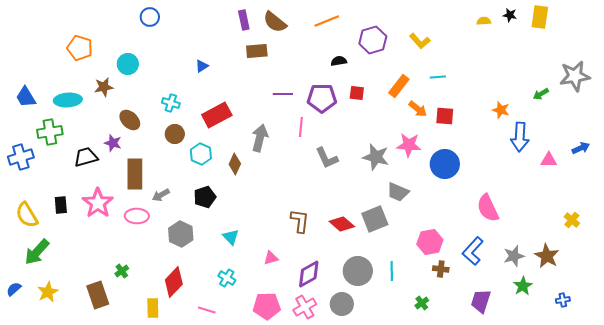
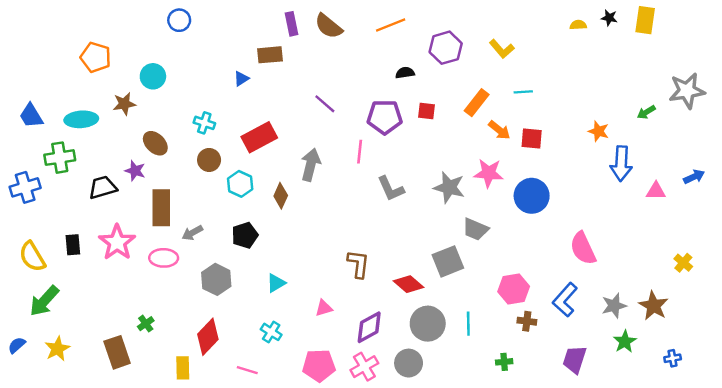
brown rectangle: (257, 51) -> (270, 55), moved
purple line: (283, 94) -> (325, 104), moved, turned 42
red diamond: (342, 224) -> (409, 284), moved
cyan triangle: (231, 237) -> (276, 283), turned 42
green cross: (422, 303) -> (504, 362), turned 32

